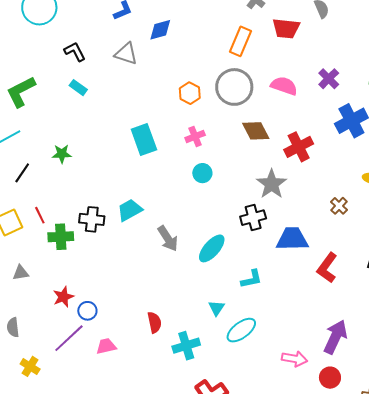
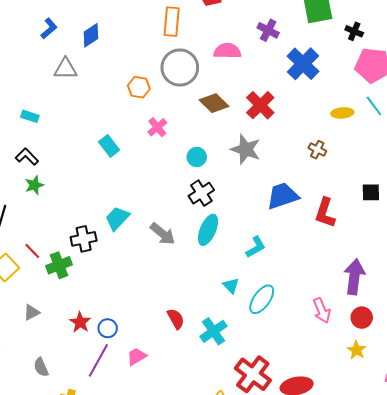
black L-shape: (75, 52) -> (27, 157), moved
cyan rectangle: (144, 140) -> (109, 146), size x0.7
cyan circle: (202, 173) -> (197, 157), moved
black cross: (253, 218) -> (201, 193), moved
pink arrow: (294, 359) -> (322, 310), turned 75

